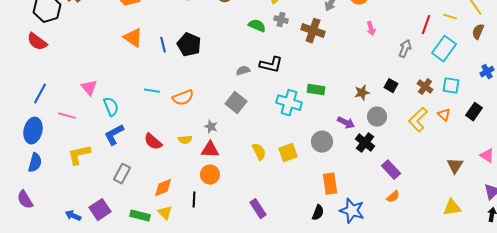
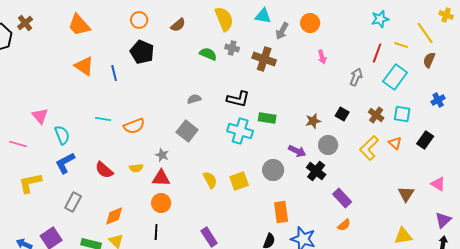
black pentagon: (189, 45) -> (142, 52), moved
black L-shape: (271, 65) -> (238, 99), moved
black line: (194, 200) -> (156, 232), moved

